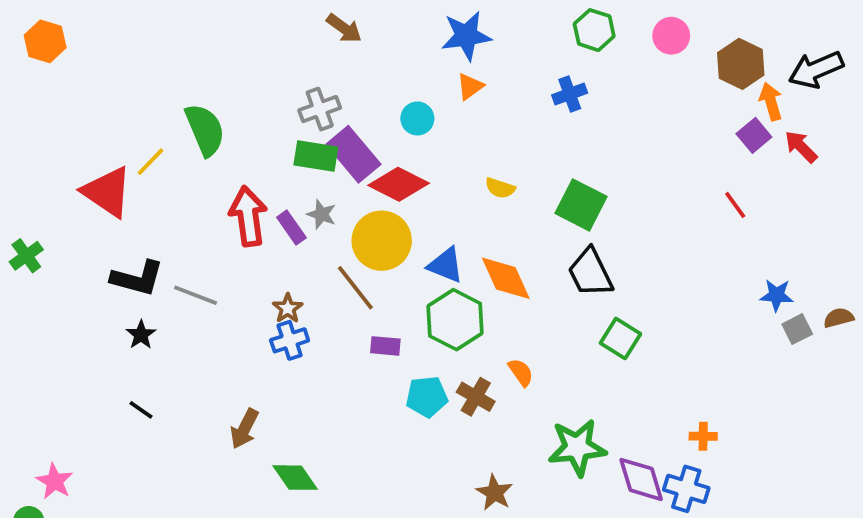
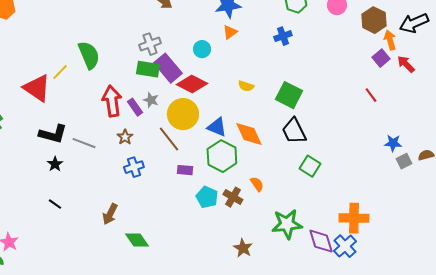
brown star: (288, 308) -> (125, 137), moved
cyan pentagon: (427, 397) -> (207, 197), turned 30
orange cross: (703, 436) -> (354, 218), size x2.0
blue cross: (686, 489) -> (345, 246), turned 30

